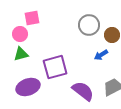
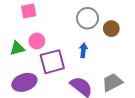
pink circle: (20, 34) -> (37, 41), moved
blue arrow: (101, 55) -> (83, 50), moved, turned 128

